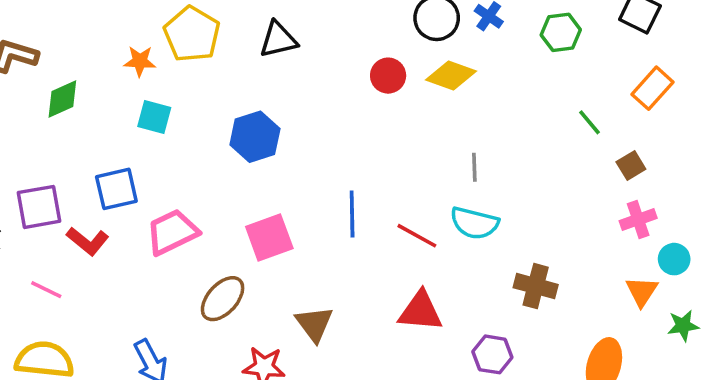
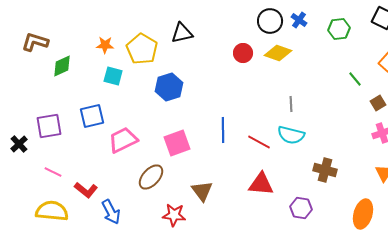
yellow pentagon: (192, 34) -> (142, 49), moved
red L-shape: (88, 241) -> (86, 190), moved

